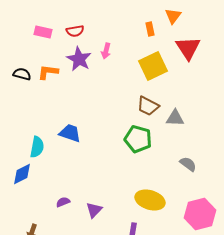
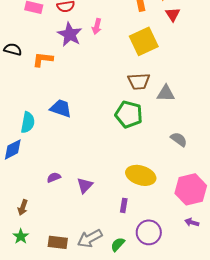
red triangle: (188, 48) -> (173, 14), moved, size x0.6
orange L-shape: (48, 72) -> (43, 59), moved
brown trapezoid: (148, 106) -> (139, 81), turned -30

